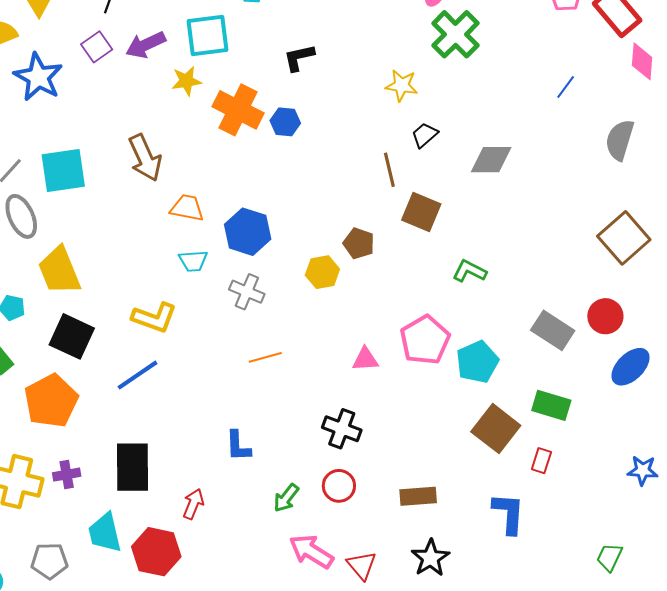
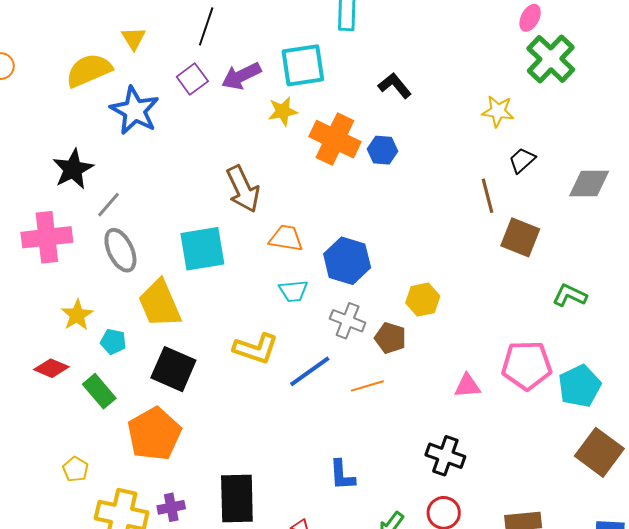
black L-shape: (299, 58) -> (395, 86), turned 64
cyan square: (63, 171) -> (202, 249), moved
brown pentagon: (359, 243) -> (390, 338), moved
pink pentagon: (425, 340) -> (527, 365), turned 30
blue line: (138, 375) -> (310, 371), moved

